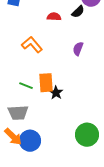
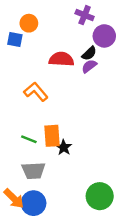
red semicircle: (54, 17) -> (61, 59), size x1.5
purple semicircle: (78, 49) -> (89, 66), moved, turned 32
gray trapezoid: (18, 113) -> (34, 171), moved

